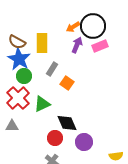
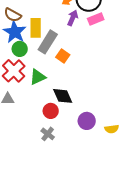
yellow rectangle: (42, 43) -> (36, 28), moved
gray rectangle: (52, 69) -> (48, 42), size x1.6
purple circle: (84, 142) -> (87, 121), moved

